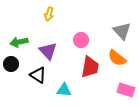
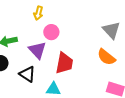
pink circle: (81, 40) -> (51, 32), moved
red trapezoid: (90, 67) -> (64, 63), moved

